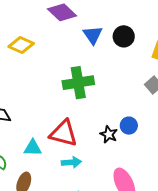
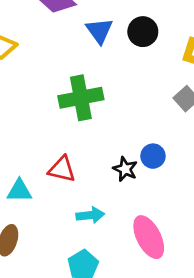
red triangle: (64, 133) -> (62, 169), size x0.7
cyan arrow: (71, 162) -> (90, 215), moved

